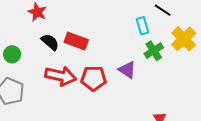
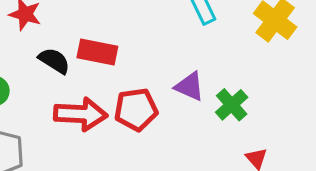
green cross: (154, 51) -> (232, 105), moved

